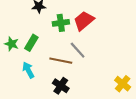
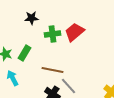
gray line: (78, 50) -> (68, 86), moved
cyan arrow: (28, 70) -> (12, 78), moved

